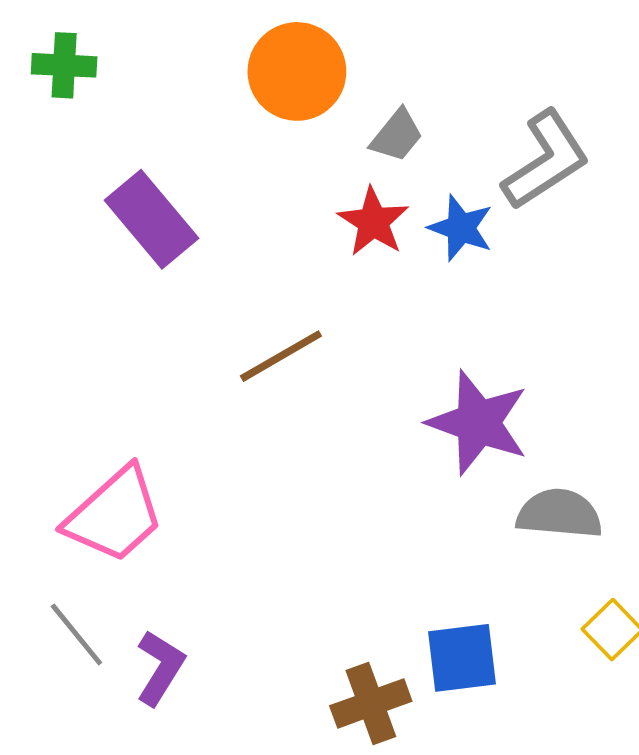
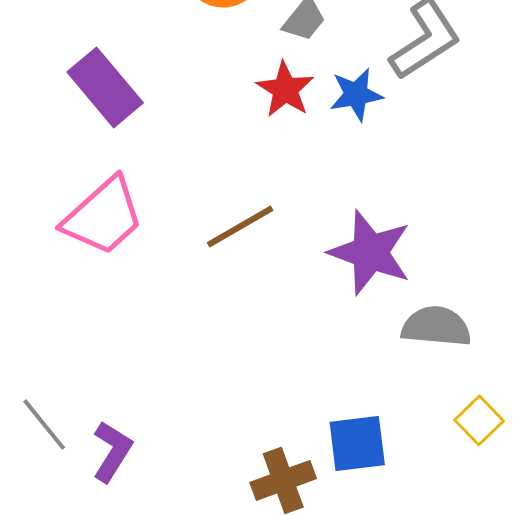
blue star: (461, 228) -> (356, 94), turned -30
brown line: (281, 356) -> (240, 226), moved
pink trapezoid: (115, 515) -> (103, 216), moved

